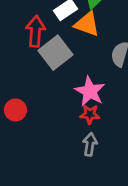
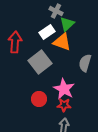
red arrow: (35, 31) -> (15, 42), moved
red circle: (15, 110) -> (39, 99), moved

